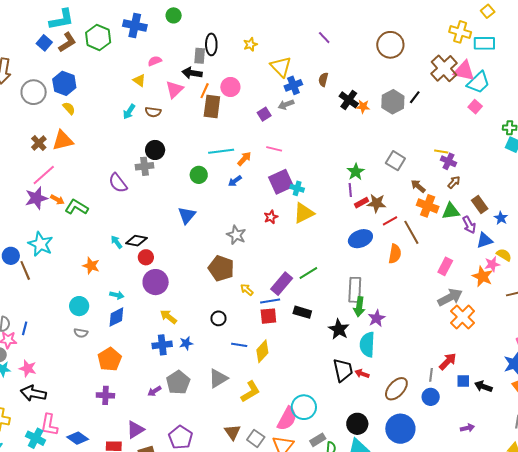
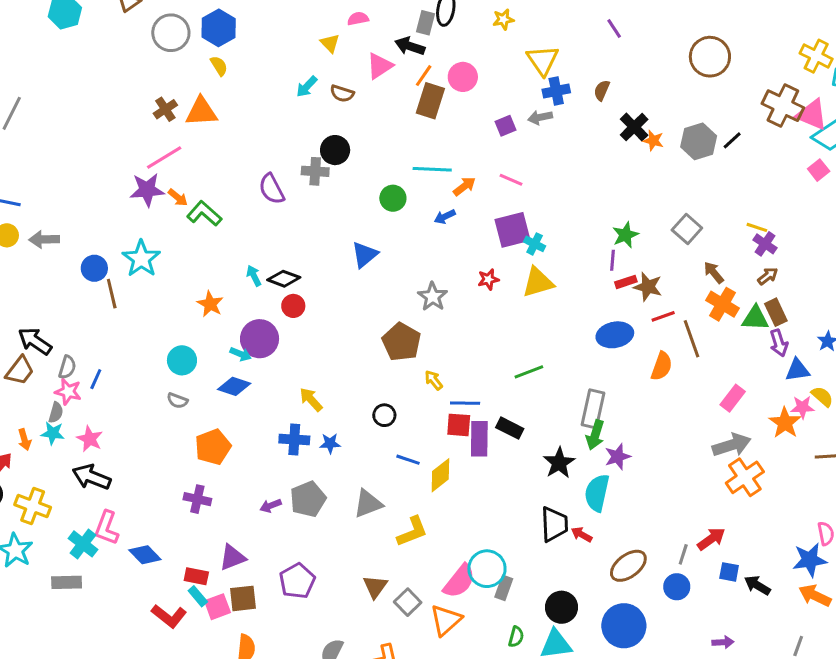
brown cross: (444, 68) -> (783, 106), turned -32
brown rectangle: (480, 205) -> (776, 312), moved
purple circle: (156, 282) -> (260, 339), moved
purple rectangle: (282, 284) -> (479, 439), moved, turned -50
blue diamond: (116, 317) -> (234, 386), turned 35
gray rectangle: (318, 440) -> (504, 588), moved, turned -49

